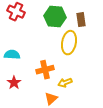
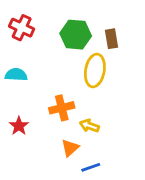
cyan semicircle: (12, 55) -> (16, 75), moved
yellow arrow: (65, 83) -> (89, 126), turned 40

